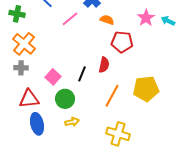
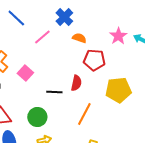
black line: (82, 74) -> (54, 92), turned 70
pink square: (53, 77) -> (25, 73), moved
yellow pentagon: (146, 89) -> (118, 90), moved

